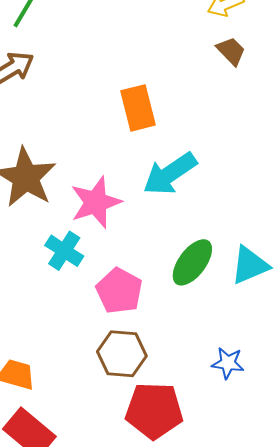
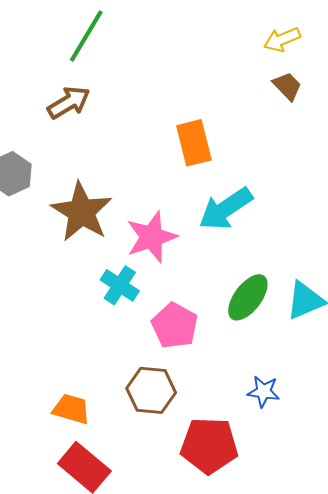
brown hexagon: (122, 354) -> (151, 390), moved
blue star: (228, 363) -> (263, 392), moved

